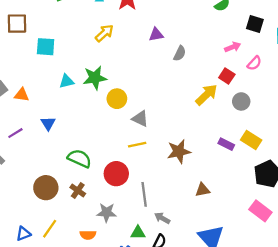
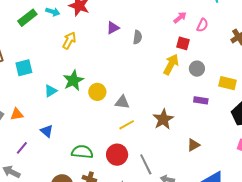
gray circle: (241, 101) -> (197, 69), moved
yellow rectangle: (251, 140) -> (228, 83), moved

